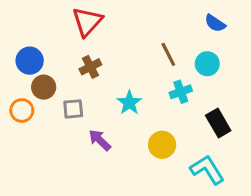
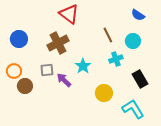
red triangle: (87, 22) -> (69, 14), moved, turned -35
brown cross: (90, 67) -> (58, 43), size x1.5
brown circle: (44, 87) -> (25, 86), moved
purple arrow: (100, 140) -> (64, 80), moved

